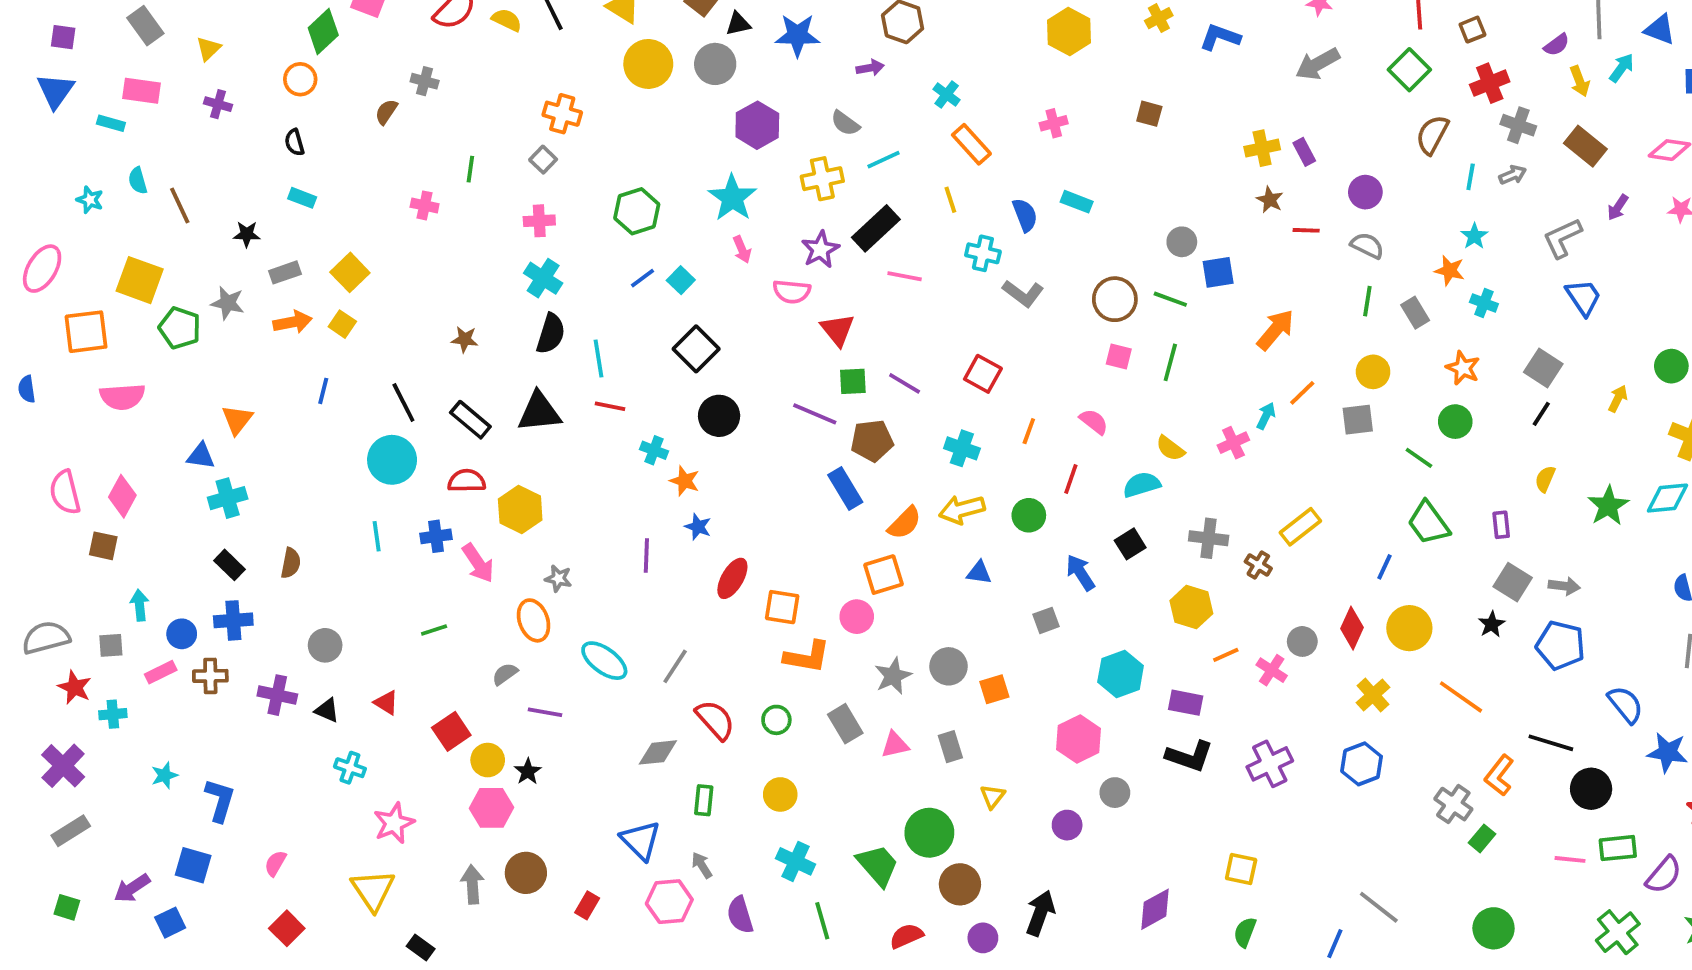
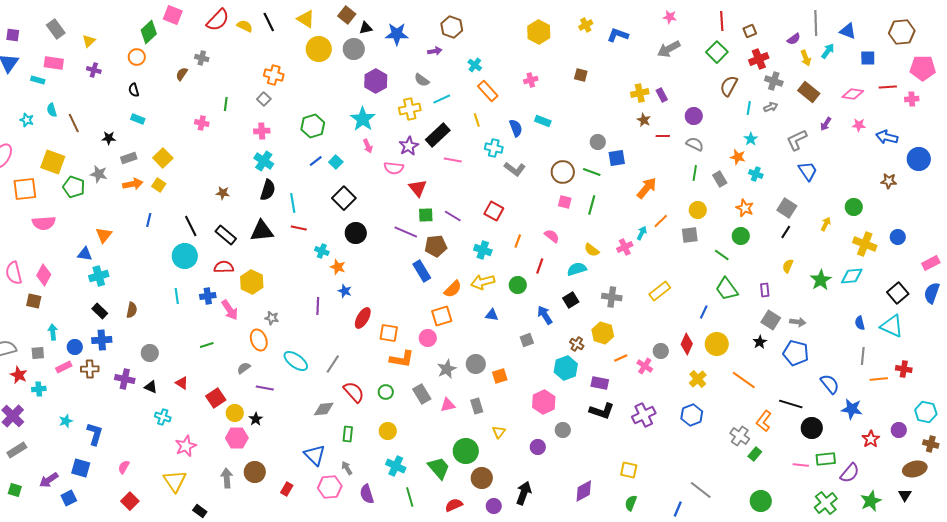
brown cross: (1258, 565) -> (577, 344), moved

